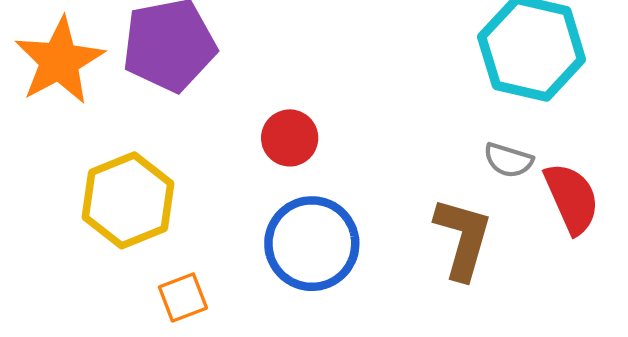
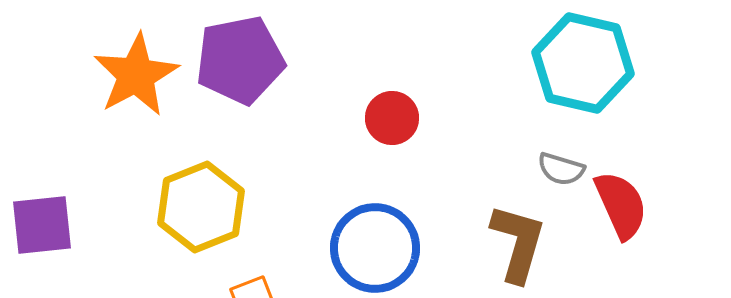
red circle: (290, 138) -> (392, 118), moved

